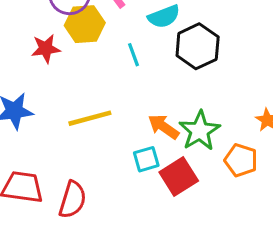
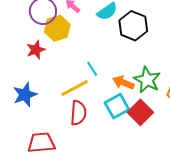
cyan line: (133, 55) -> (92, 69), moved
cyan square: (146, 159) -> (117, 106), size x1.4
red semicircle: (73, 200) -> (78, 113), moved

